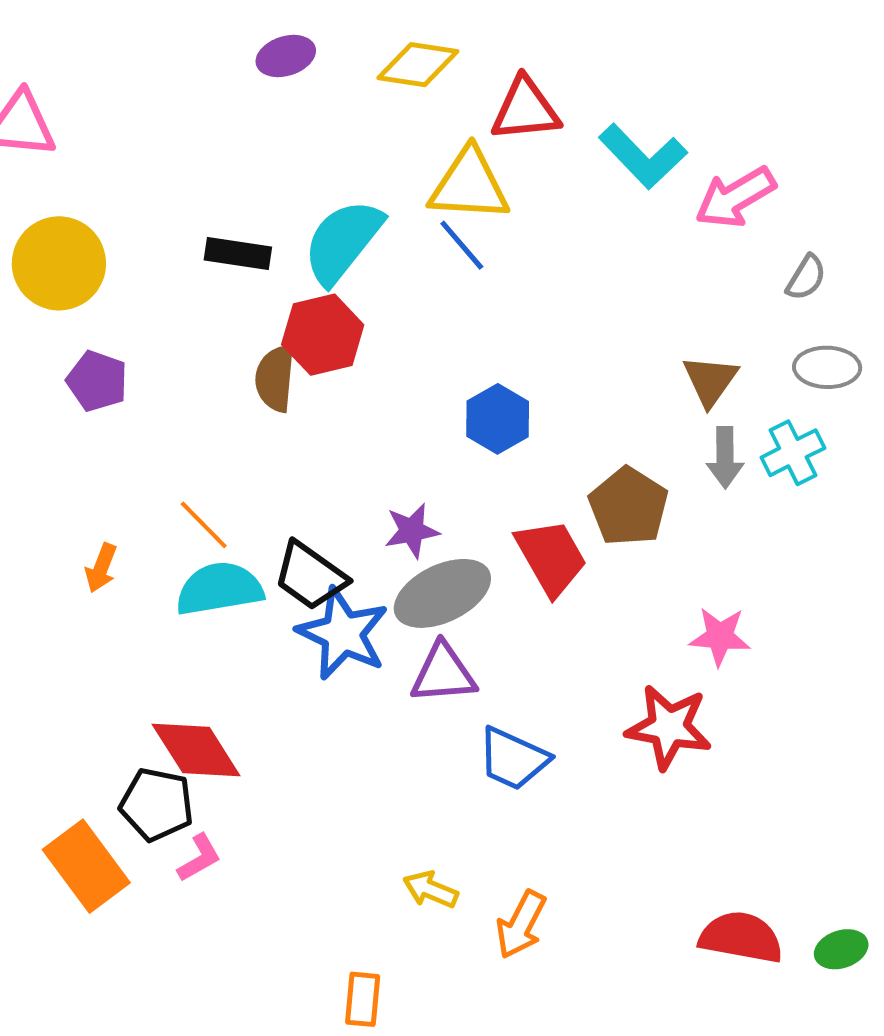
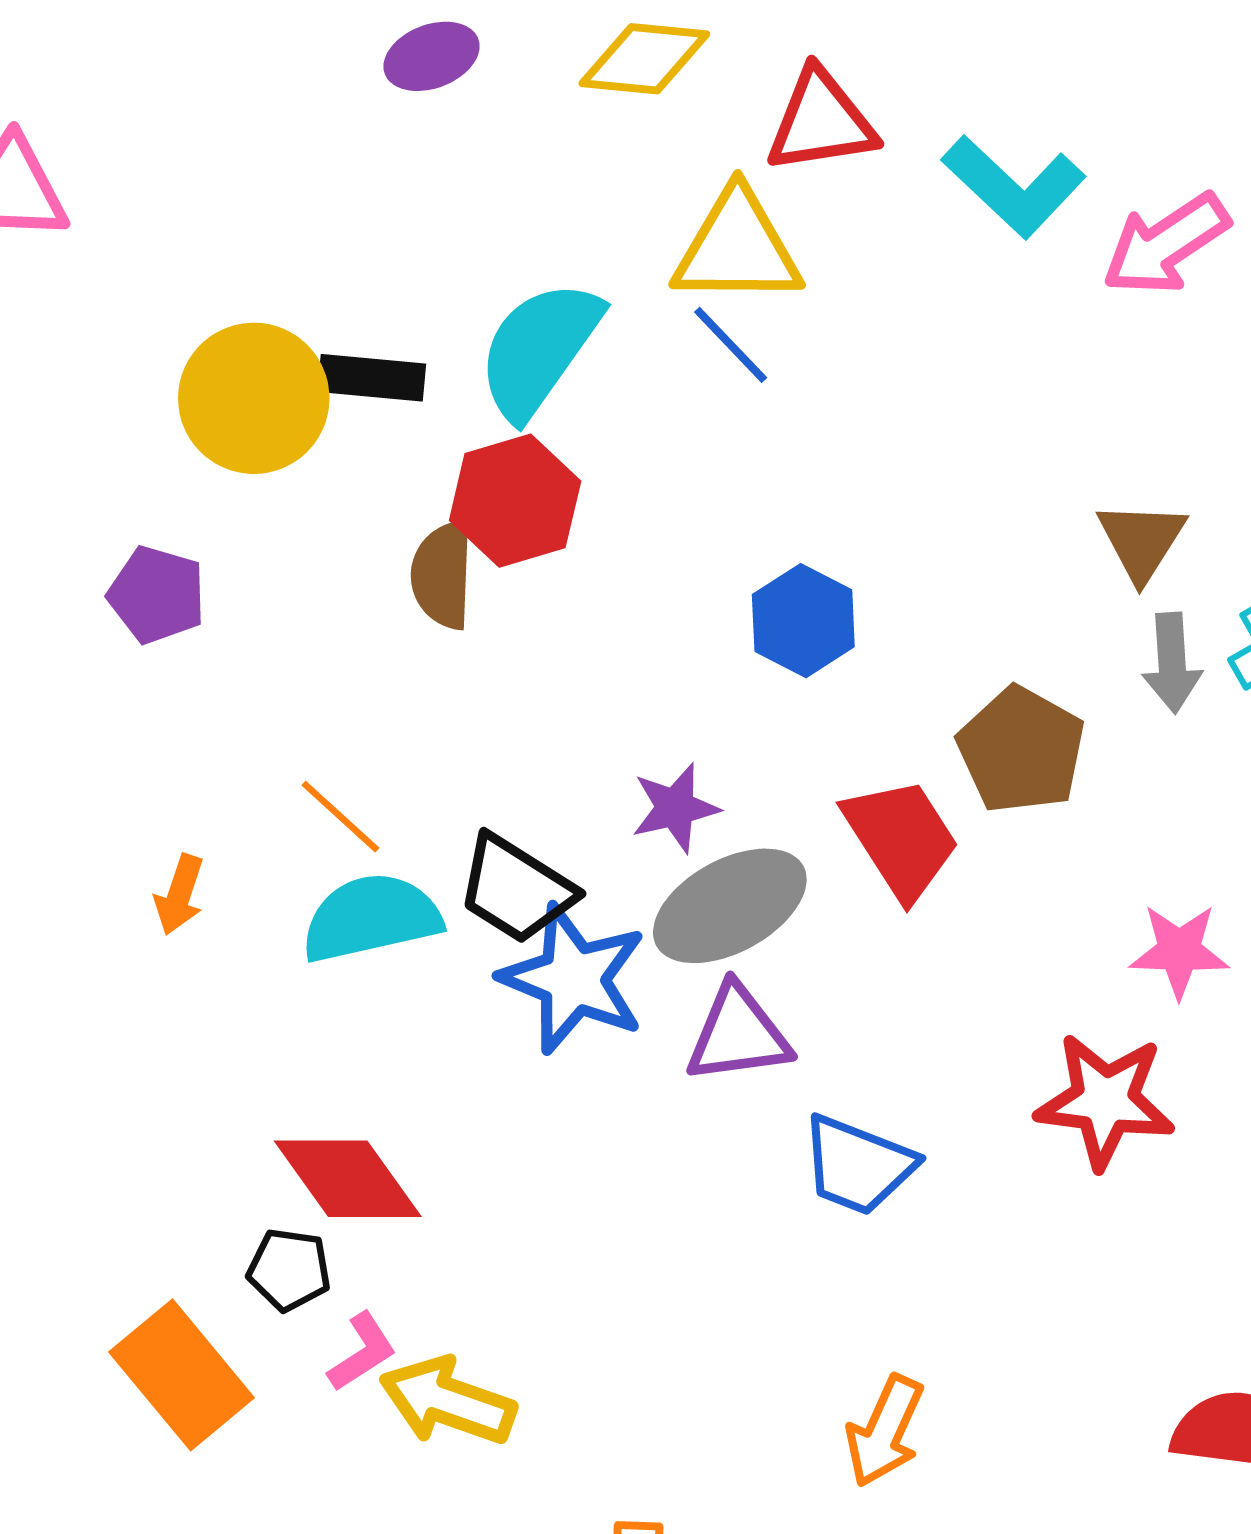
yellow circle: (59, 263) -> (254, 398), moved
black pentagon: (157, 804) -> (289, 1270), size x0.7
yellow arrow: (431, 890) -> (448, 1401), moved, size x1.5

